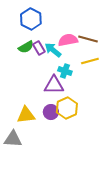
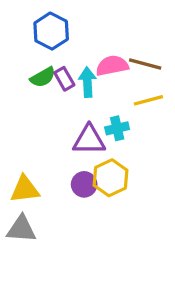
cyan arrow: (53, 50) -> (87, 82), turned 48
cyan cross: (65, 71) -> (117, 128), moved, turned -32
yellow triangle: (26, 115) -> (25, 189), moved

